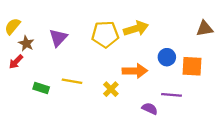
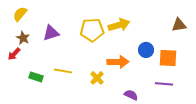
yellow semicircle: (13, 26) -> (20, 14), moved
purple triangle: (58, 38) -> (51, 33), turned 30
purple line: (171, 95) -> (164, 84), moved

